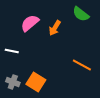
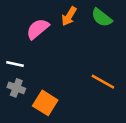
orange arrow: (55, 28) -> (69, 16), moved
gray cross: (13, 82) -> (16, 88), moved

